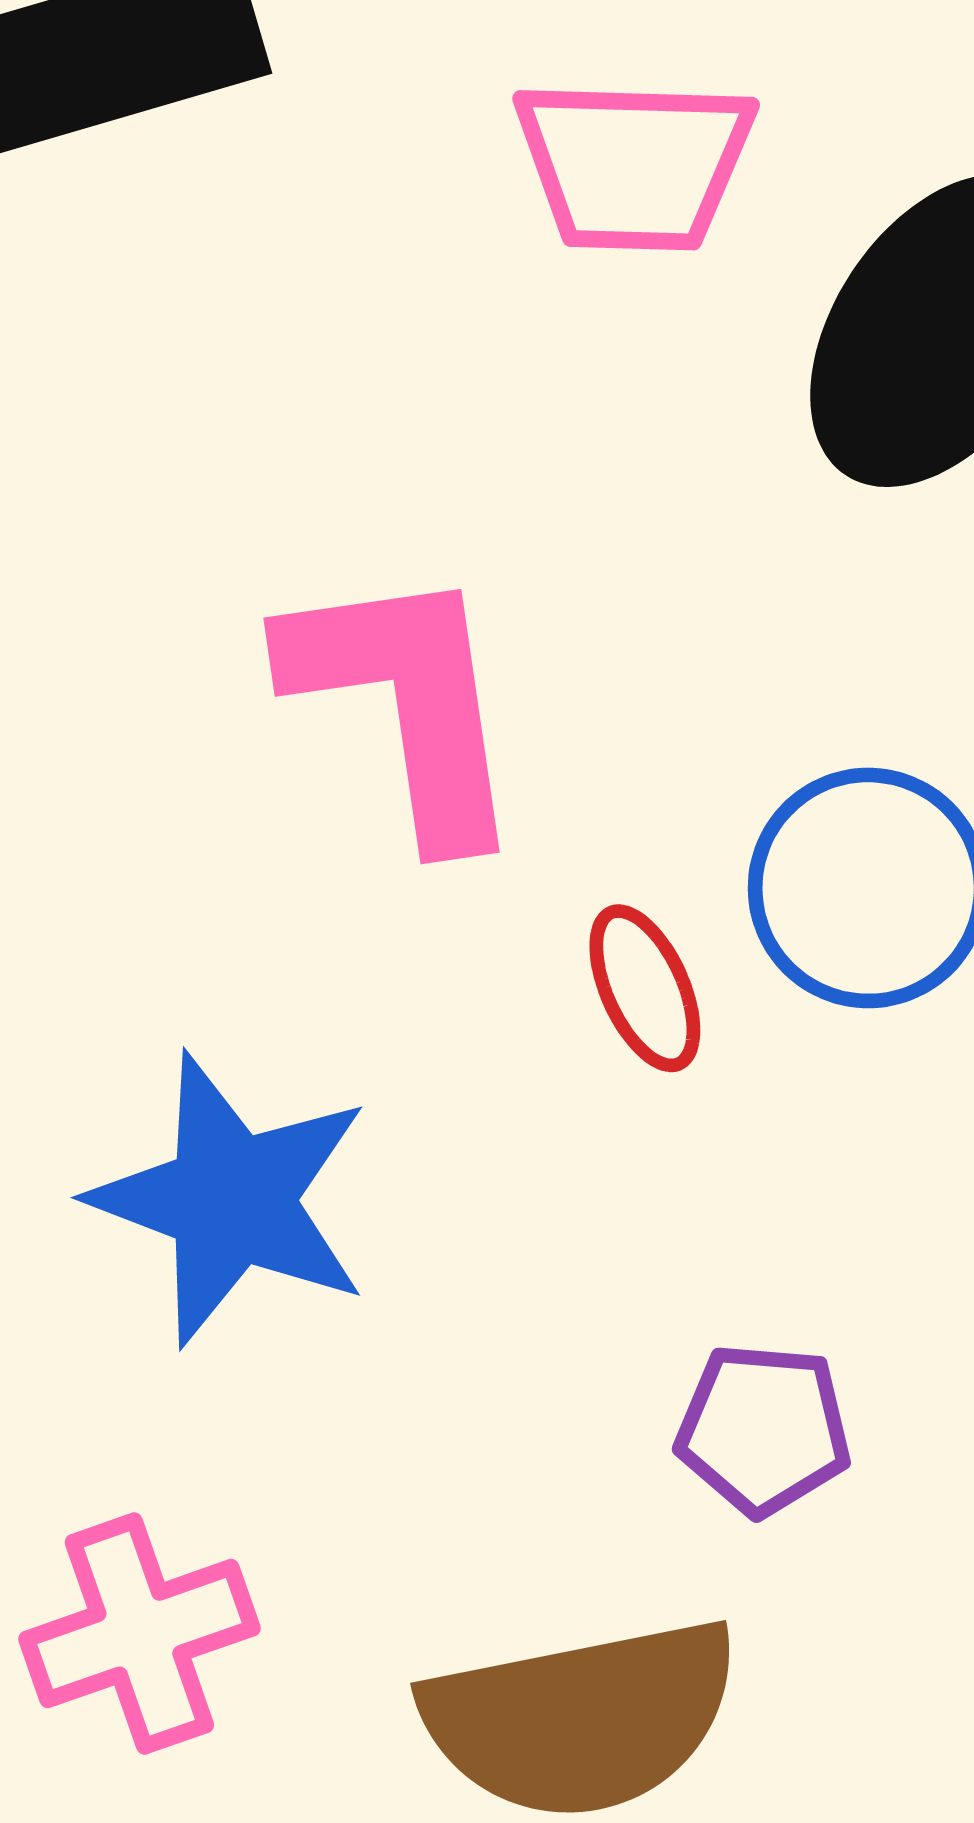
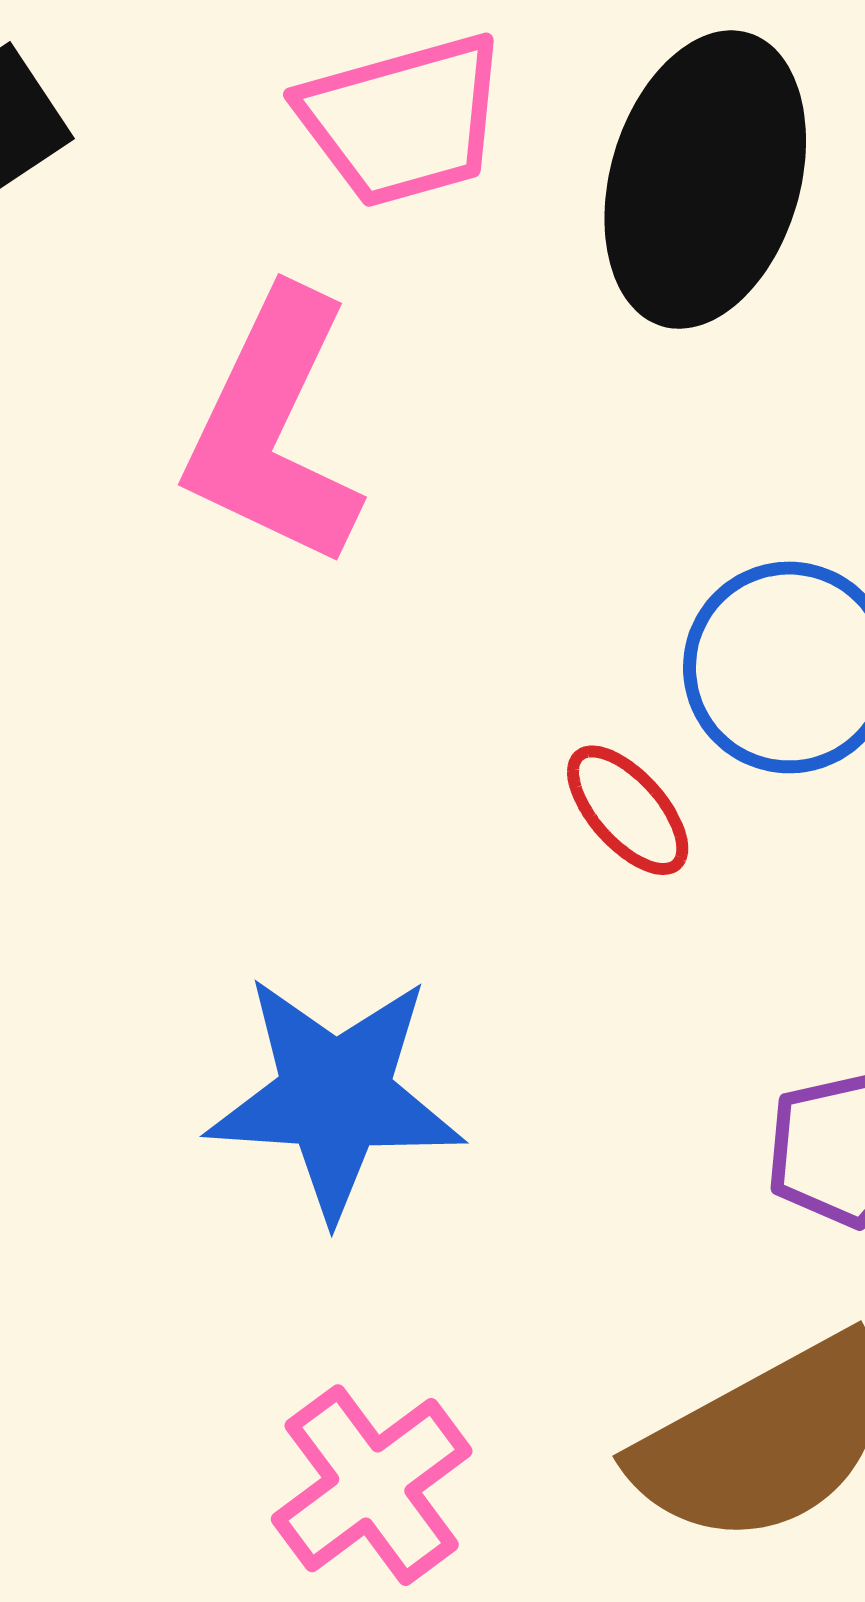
pink L-shape: (406, 702) -> (274, 429), moved, turned -129

